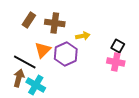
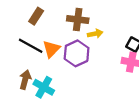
brown cross: (55, 23) -> (78, 19), moved
black line: (25, 62) -> (31, 46), moved

